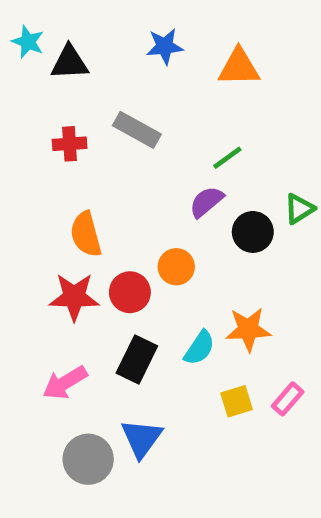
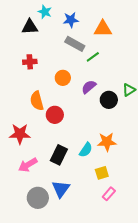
cyan star: (28, 42) -> (45, 12), moved
gray rectangle: (137, 130) -> (75, 44), moved
green line: (227, 158) -> (93, 57), moved
orange circle: (176, 267) -> (63, 78), moved
red circle: (130, 292) -> (55, 115), moved
red star: (74, 297) -> (20, 134), moved
pink rectangle: (288, 399) -> (109, 194), moved

